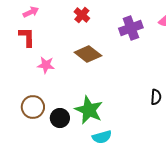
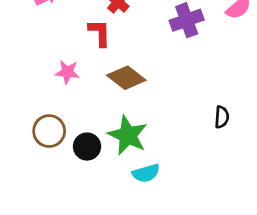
red L-shape: (27, 37) -> (100, 33), moved
brown diamond: (88, 54) -> (126, 78), moved

